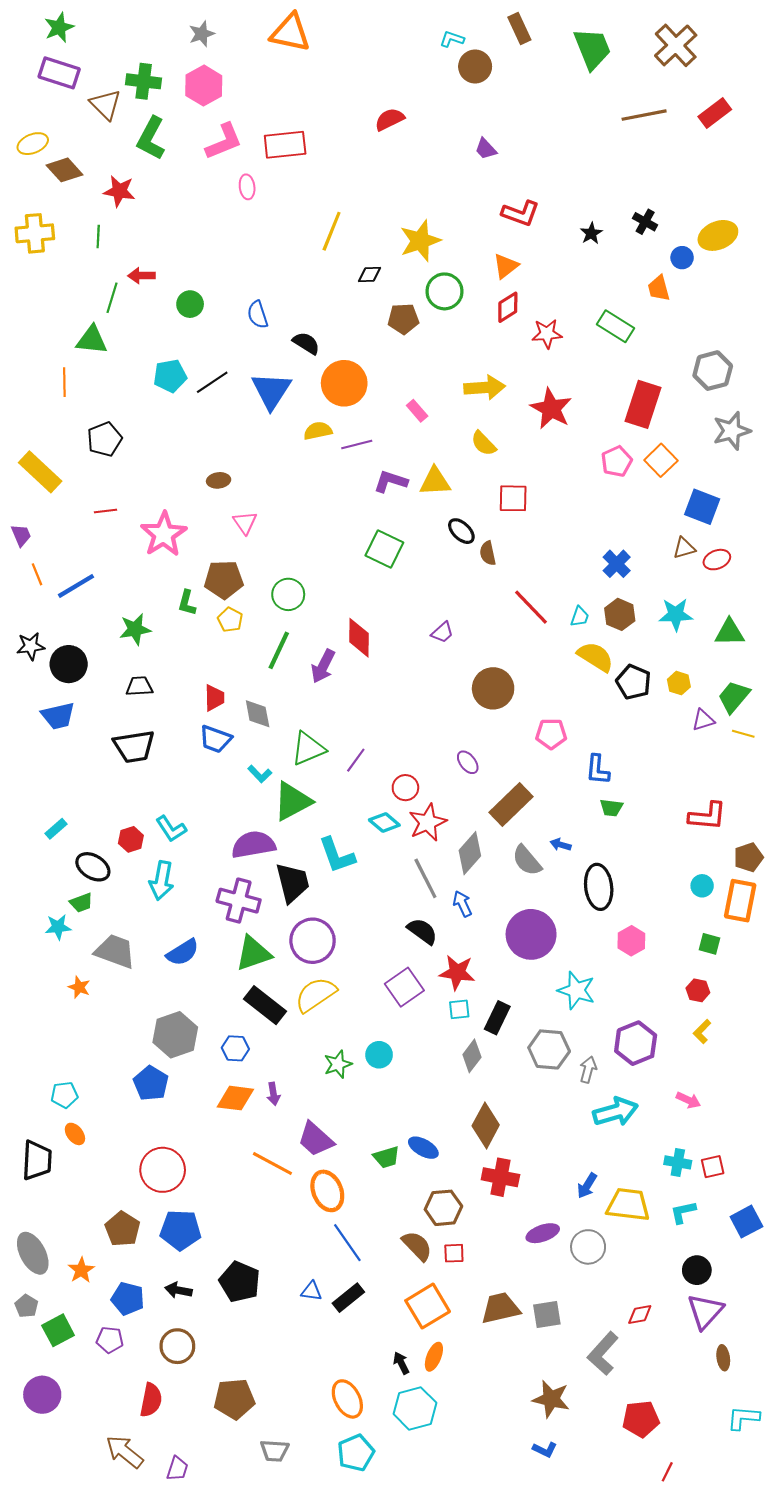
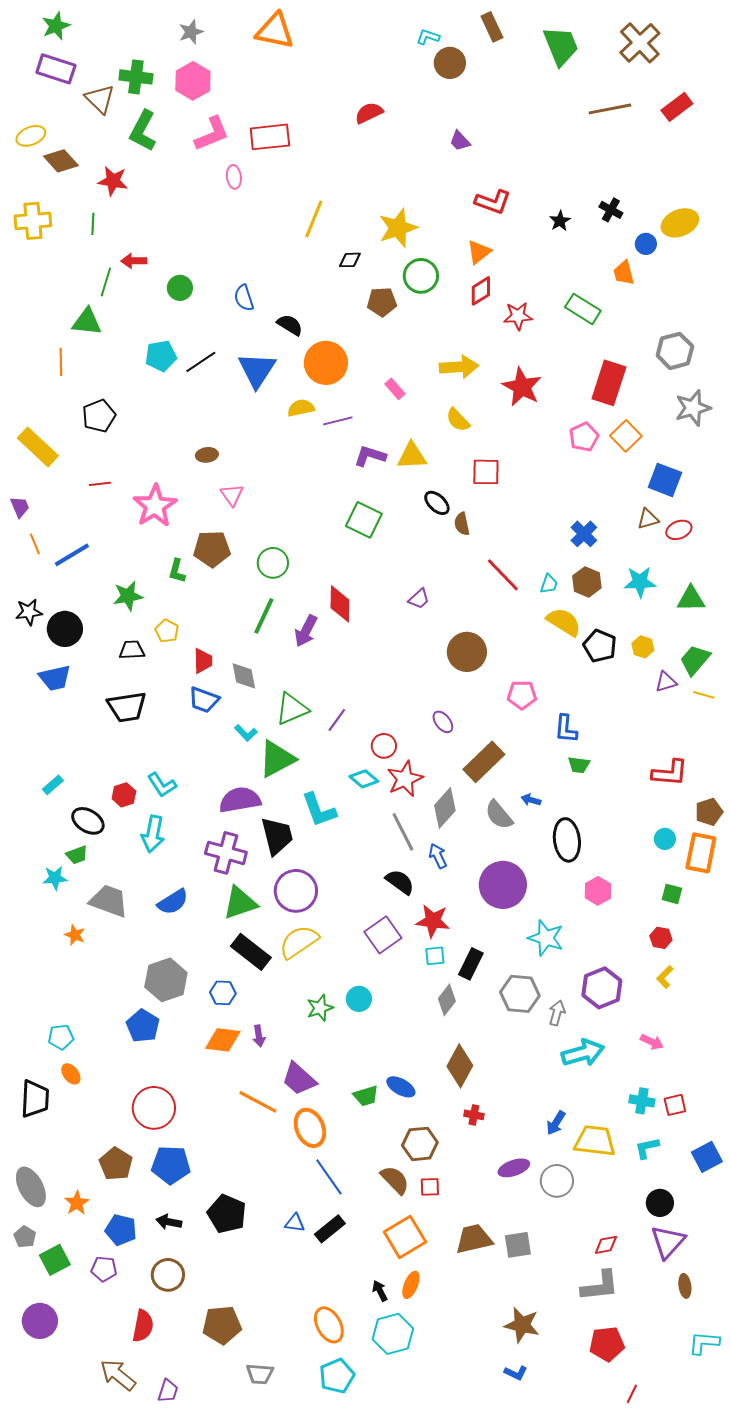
yellow pentagon: (230, 620) -> (167, 631), moved
red cross: (500, 1177) -> (474, 1115), size x0.6
gray L-shape: (603, 1354) -> (600, 1286), moved, turned -138

